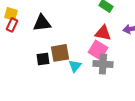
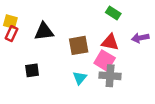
brown square: (60, 53) -> (79, 45), moved
black square: (43, 59) -> (32, 70), moved

